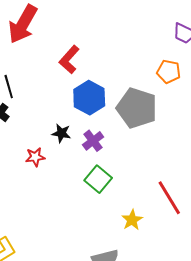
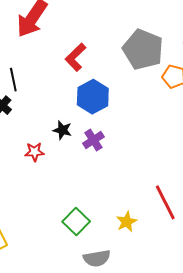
gray pentagon: (137, 108) -> (143, 49), moved
green square: (98, 179) -> (76, 222), moved

